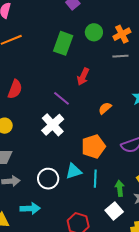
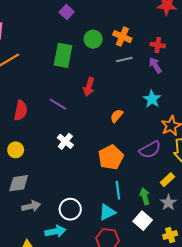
orange cross: (122, 34) -> (122, 37), turned -30
purple line: (61, 98) -> (58, 104), moved
white cross: (53, 125) -> (65, 141), size x0.7
cyan triangle: (74, 171) -> (107, 212), moved
white circle: (48, 179) -> (70, 209), moved

